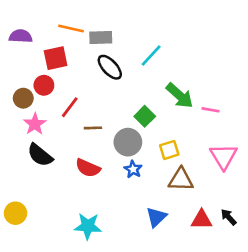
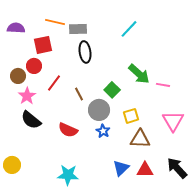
cyan line: (151, 56) -> (129, 29), moved
black ellipse: (110, 67) -> (85, 52), turned 35
brown line: (93, 128) -> (79, 94), moved, turned 64
black arrow: (229, 217) -> (177, 168), size x1.6
red triangle: (202, 220) -> (145, 170), moved

